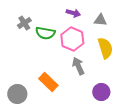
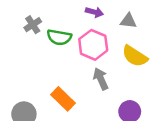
yellow semicircle: (105, 48) -> (135, 56), turned 140

